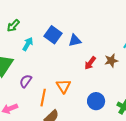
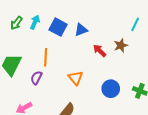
cyan arrow: (28, 44) -> (35, 22), moved
red arrow: (90, 63) -> (100, 51), turned 104
orange line: (43, 98) -> (46, 57), moved

